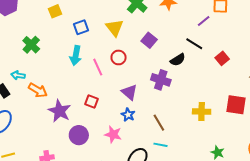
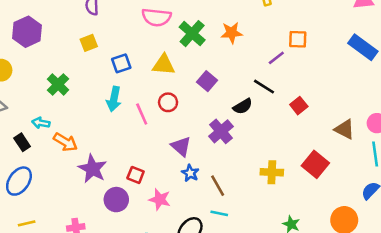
yellow triangle: (115, 28) -> (164, 65), turned -48
purple cross: (161, 80) -> (221, 131), turned 30
red square: (91, 102) -> (136, 175), moved
red square: (236, 105) -> (315, 164), turned 30
blue star: (128, 115) -> (190, 173), moved

